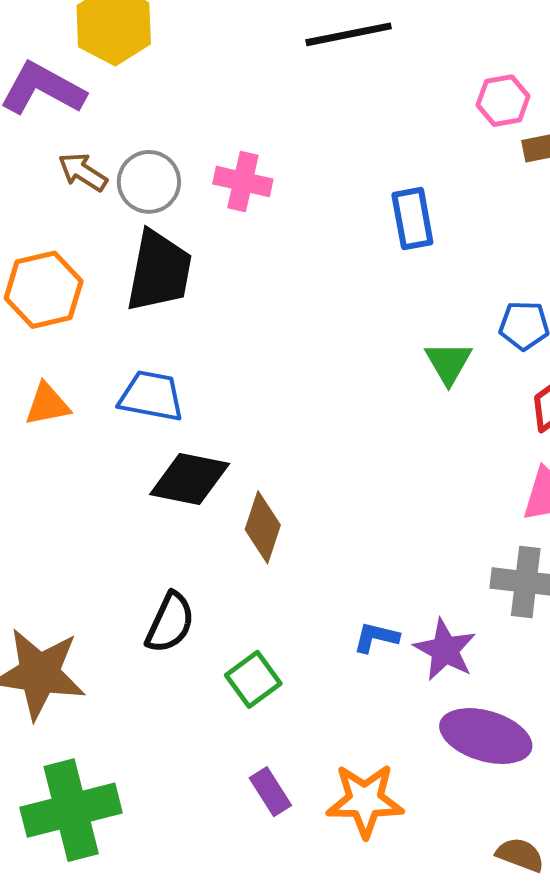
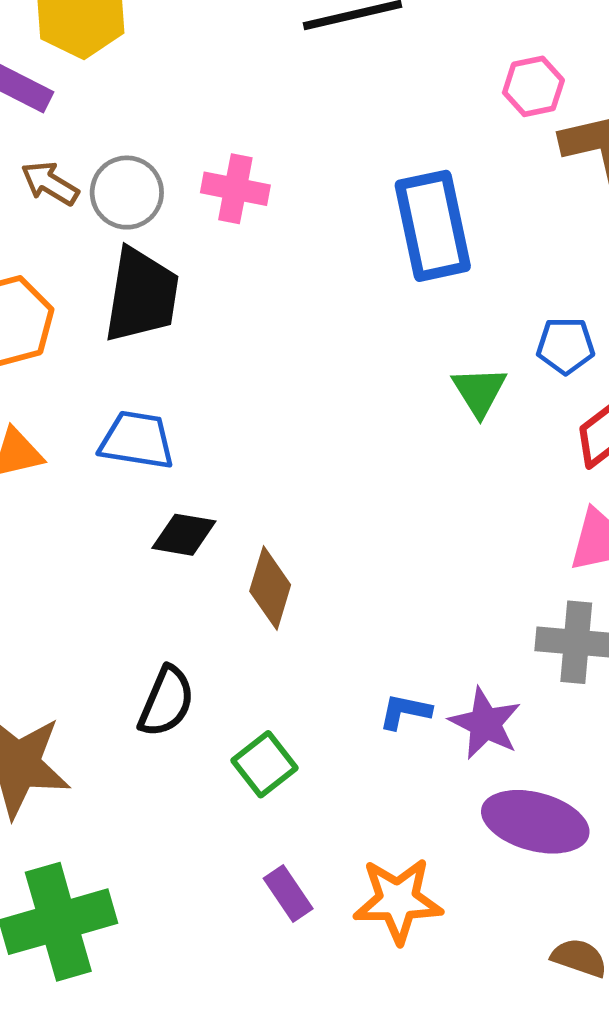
blue rectangle: (412, 219) -> (433, 226), size x1.5
black diamond: (190, 479) -> (184, 535), size x0.7

